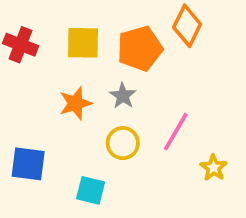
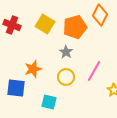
yellow square: (83, 43) -> (45, 24), turned 30
orange star: (75, 103) -> (33, 69), moved

